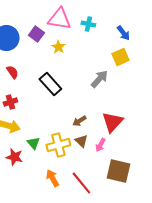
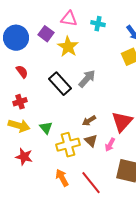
pink triangle: (59, 19) -> (69, 19), size x0.7
yellow star: (58, 47) -> (68, 47), size x1.5
gray arrow: (99, 79) -> (87, 79), moved
green triangle: (33, 143) -> (46, 128), moved

